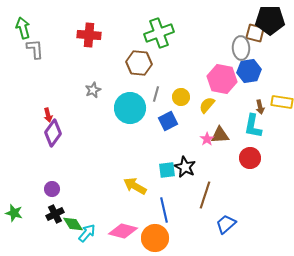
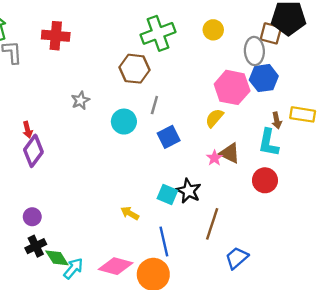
red cross: (89, 35) -> (56, 36), moved
yellow circle: (181, 97) -> (213, 30), moved
cyan circle: (130, 108) -> (124, 122), size x0.7
brown triangle: (220, 135) -> (230, 153), turned 30
cyan square: (167, 170) -> (167, 194), turned 30
yellow arrow: (135, 186) -> (130, 213), size x0.7

